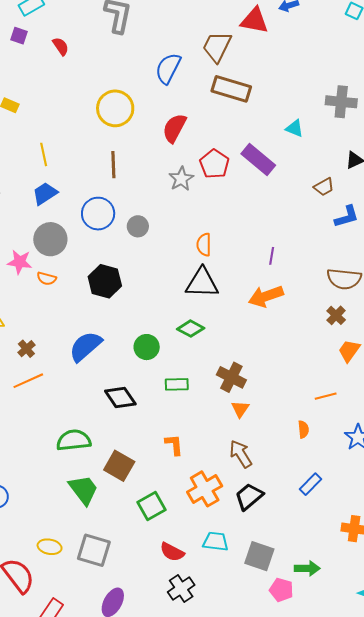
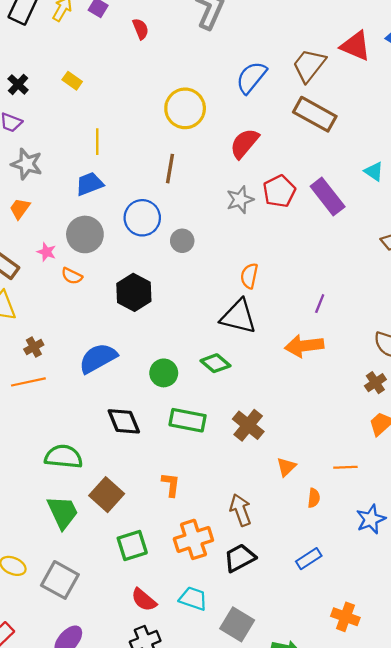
pink star: (20, 262) -> (46, 252), size x0.7
green rectangle: (177, 384) -> (188, 420), size x1.4
orange triangle: (240, 409) -> (286, 467), moved

